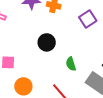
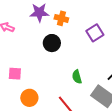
black circle: (47, 42) -> (52, 43), moved

